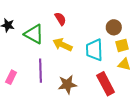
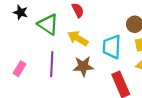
brown star: (67, 84) -> (83, 66), moved

